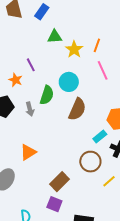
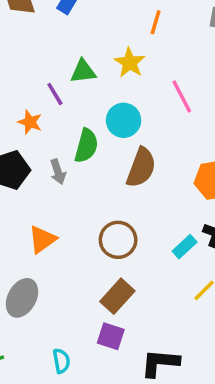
green triangle: (55, 37) -> (83, 71), moved
orange line: (97, 45) -> (156, 22), moved
cyan rectangle: (100, 137) -> (185, 247), moved
orange triangle: (28, 152) -> (42, 239), moved
brown circle: (90, 162) -> (118, 240), moved

